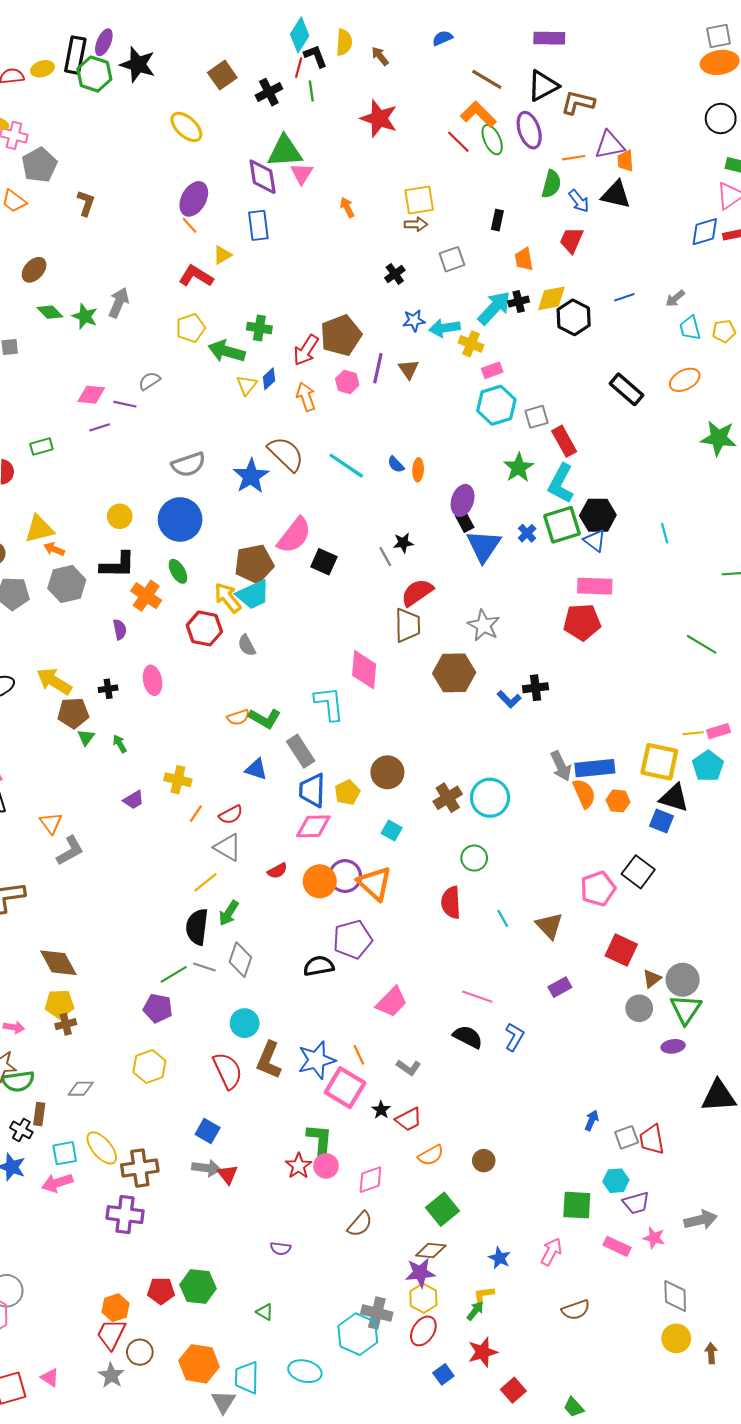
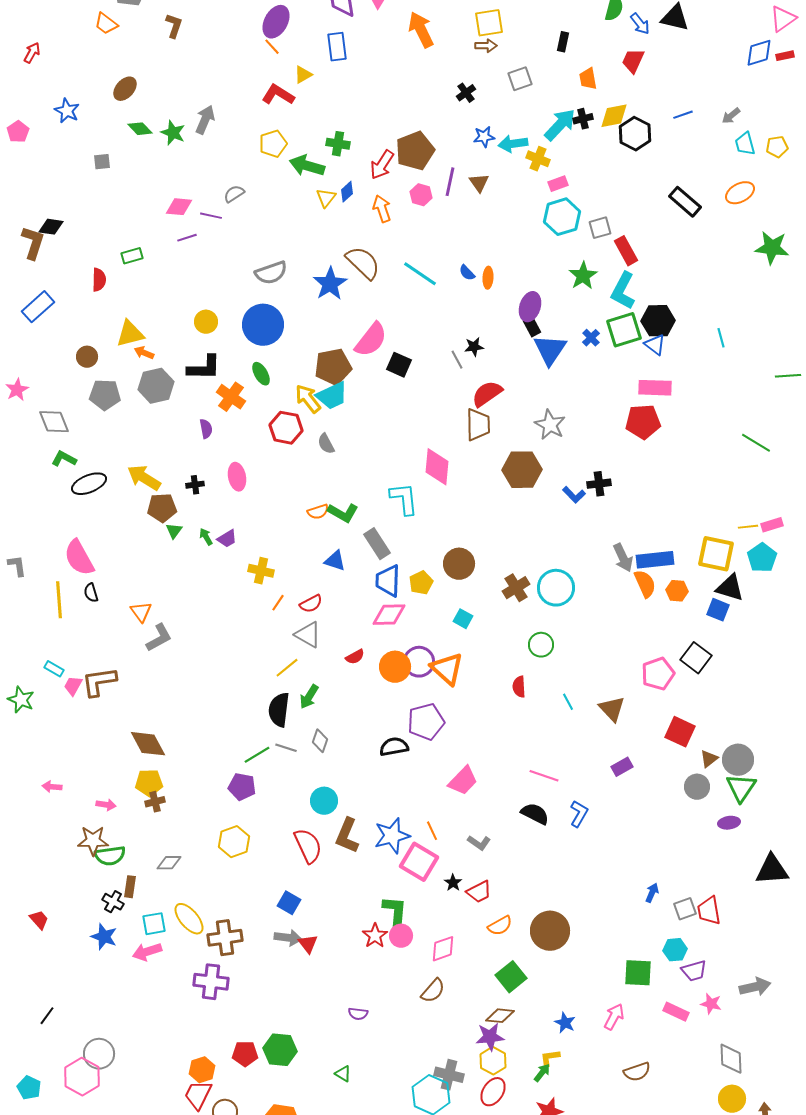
orange arrow: (347, 207) -> (421, 30), size x1.8
purple trapezoid: (133, 800) -> (227, 539), moved
red semicircle: (451, 902) -> (519, 687), size x0.7
gray diamond: (240, 960) -> (320, 741), size x0.7
brown circle: (484, 1161) -> (550, 931), size x1.8

